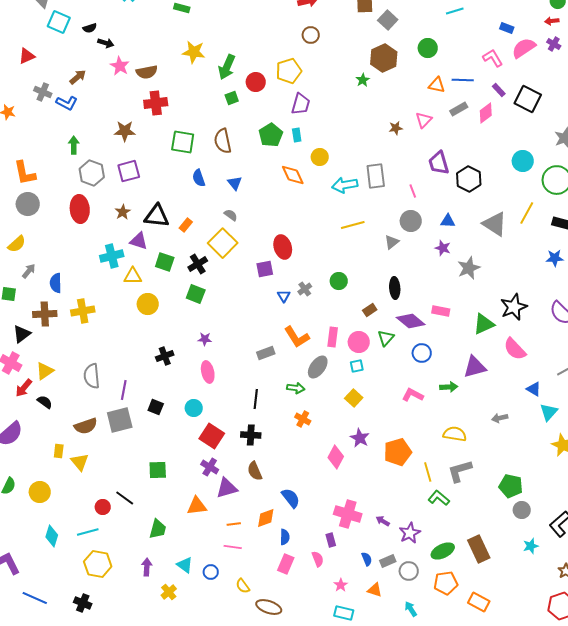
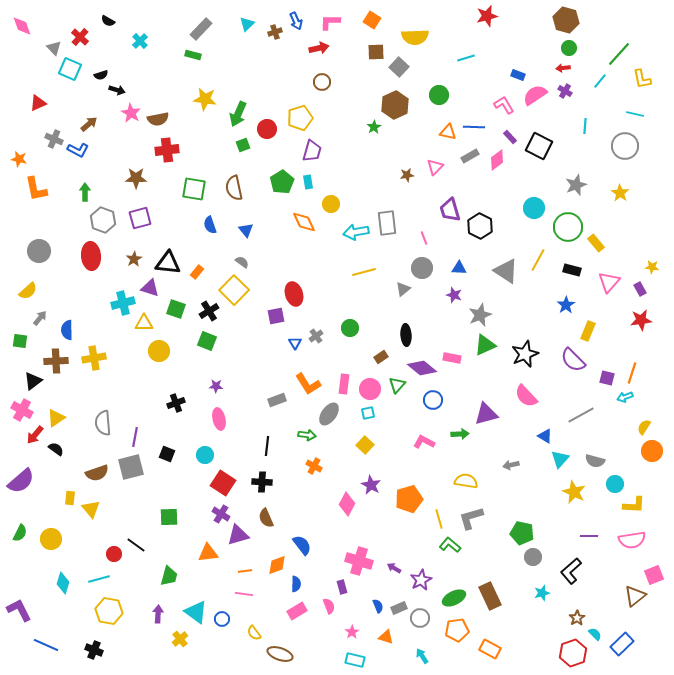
orange L-shape: (25, 173) -> (36, 189), moved
blue star: (555, 258) -> (566, 305), turned -30
green triangle: (484, 324) -> (485, 345), moved
pink rectangle: (286, 564) -> (297, 611), turned 36
cyan triangle: (185, 565) -> (196, 612), size x1.4

